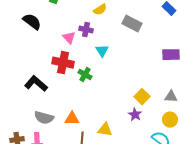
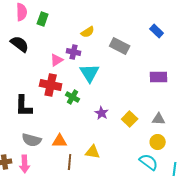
pink triangle: (69, 38) -> (57, 60), turned 40
cyan triangle: (102, 51) -> (90, 73), size x1.5
black L-shape: (36, 84) -> (24, 106), turned -130
purple star: (135, 115) -> (102, 113), moved

